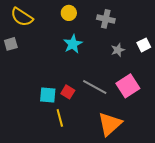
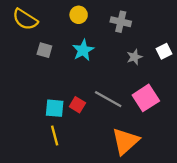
gray square: (11, 44) -> (44, 50), moved, turned 32
yellow line: (60, 118) -> (55, 136), moved

